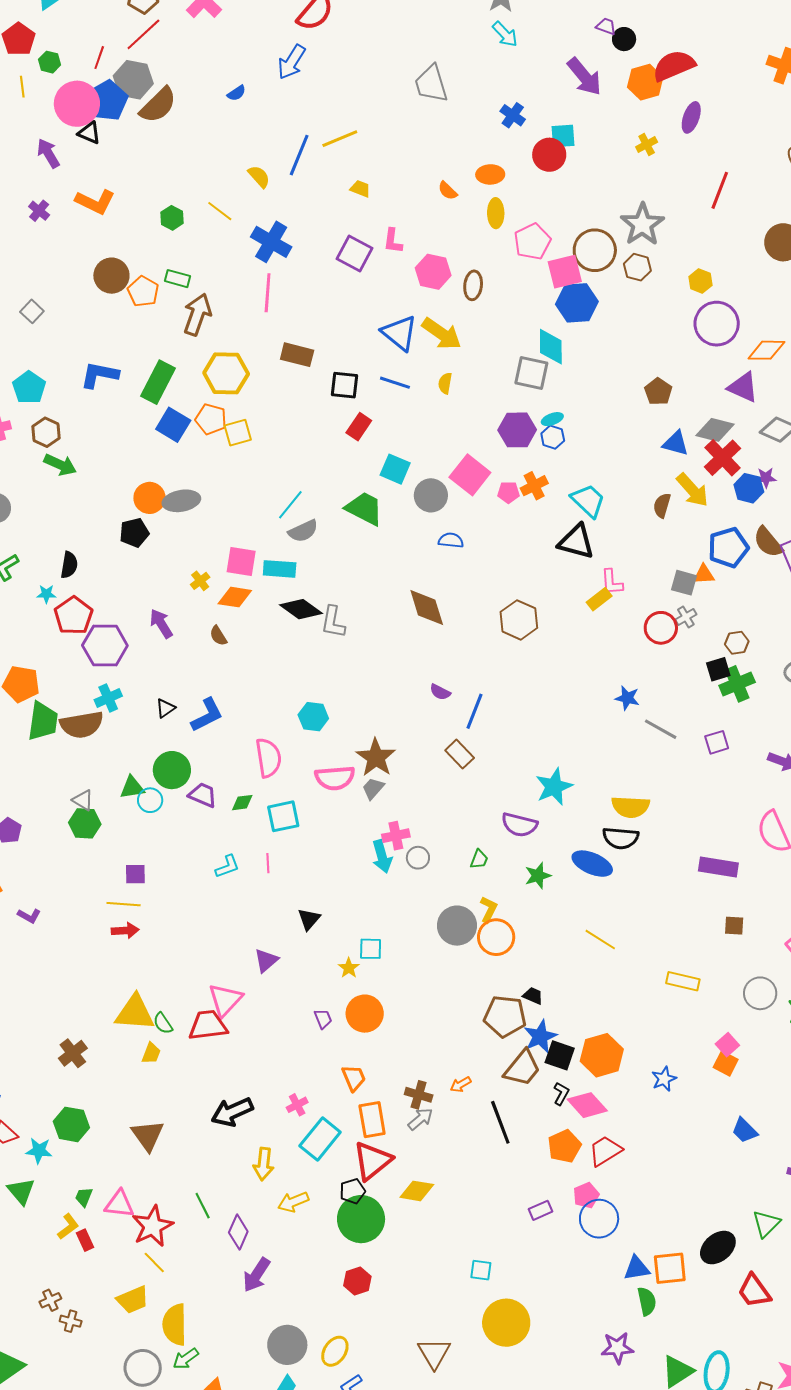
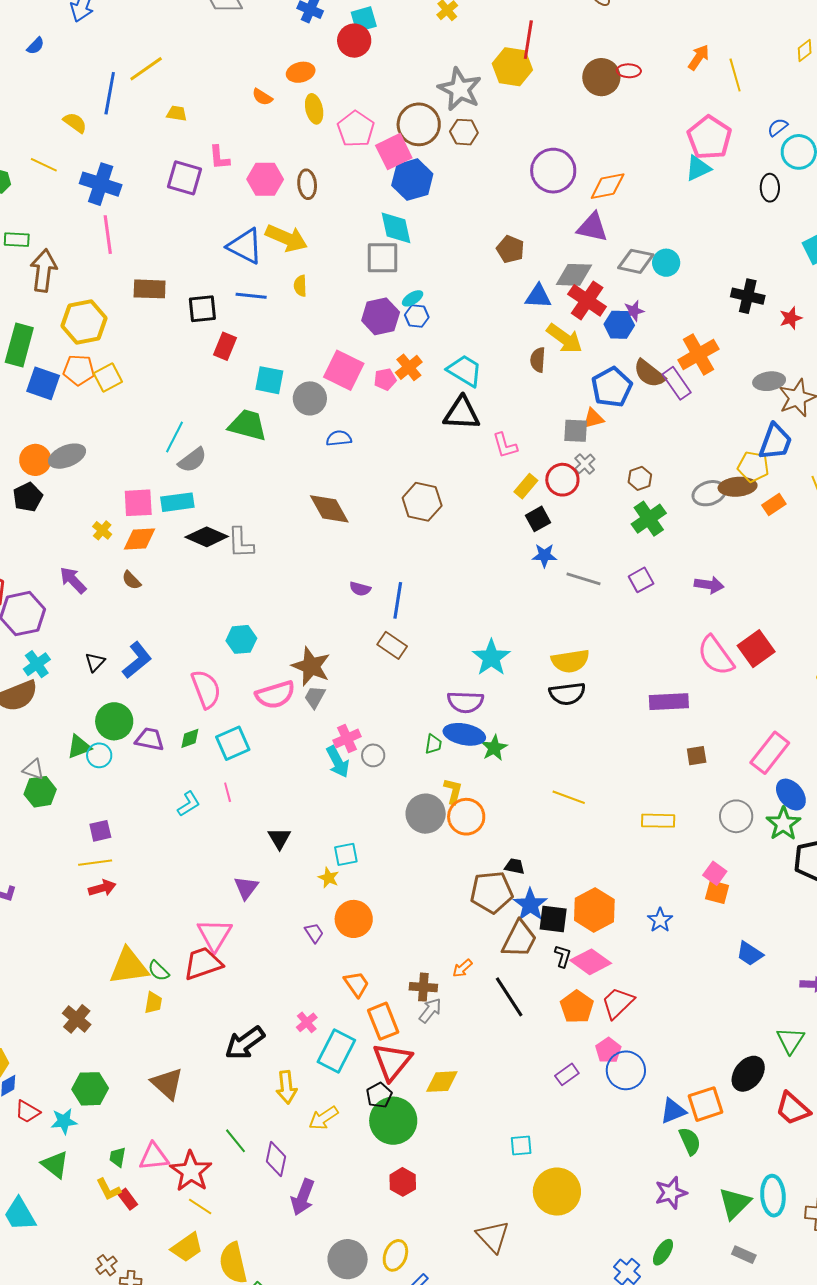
yellow hexagon: (700, 281) -> (512, 67), moved, size x1.6
yellow rectangle: (599, 599) -> (526, 486), moved
black square: (718, 669) -> (538, 519), moved
blue ellipse: (592, 864) -> (464, 734), moved
yellow L-shape: (68, 1227) -> (108, 1189), turned 112

